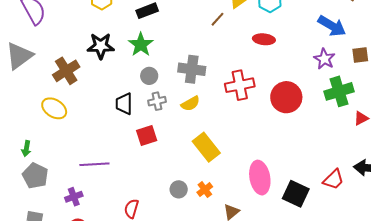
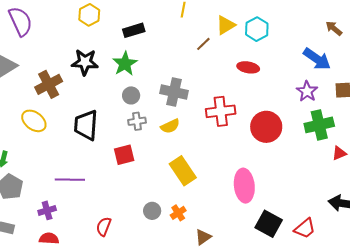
black trapezoid: (124, 104) -> (86, 125), moved, size x1.4
pink ellipse: (260, 178) -> (244, 186), moved
red trapezoid: (333, 180) -> (305, 229), moved

